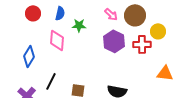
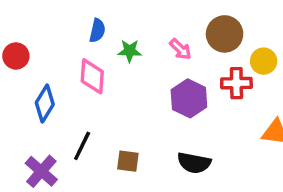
red circle: (33, 13) -> (16, 56), moved
pink arrow: (111, 14) -> (180, 49), moved
purple hexagon: (114, 41) -> (189, 98), moved

